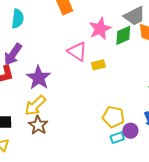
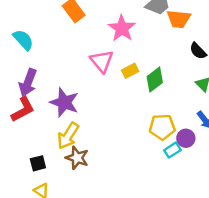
cyan semicircle: (18, 19) -> (23, 40), turned -36
green diamond: (123, 35) -> (155, 80), moved
pink triangle: (77, 51) -> (102, 61), turned 30

